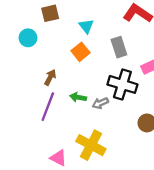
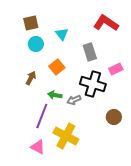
cyan circle: (28, 38) -> (36, 44), moved
orange square: (80, 52) -> (57, 67), moved
purple line: (48, 107) -> (42, 116), moved

